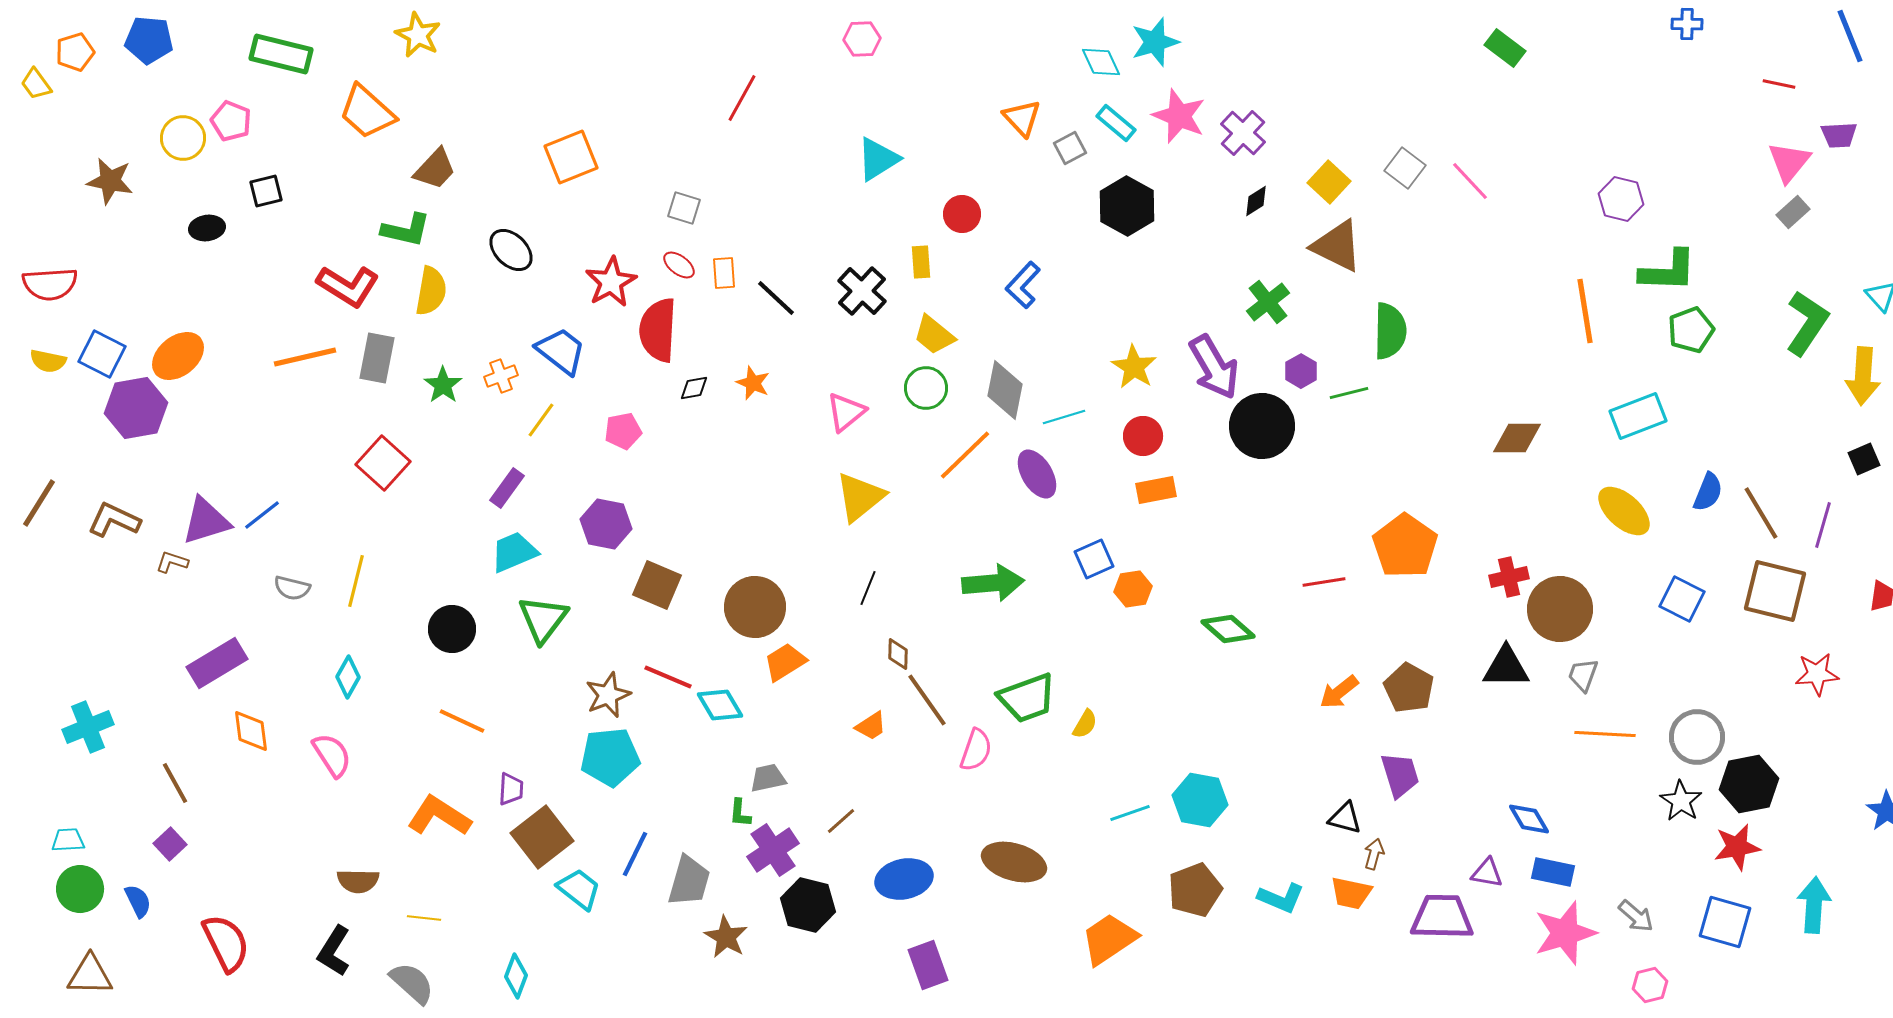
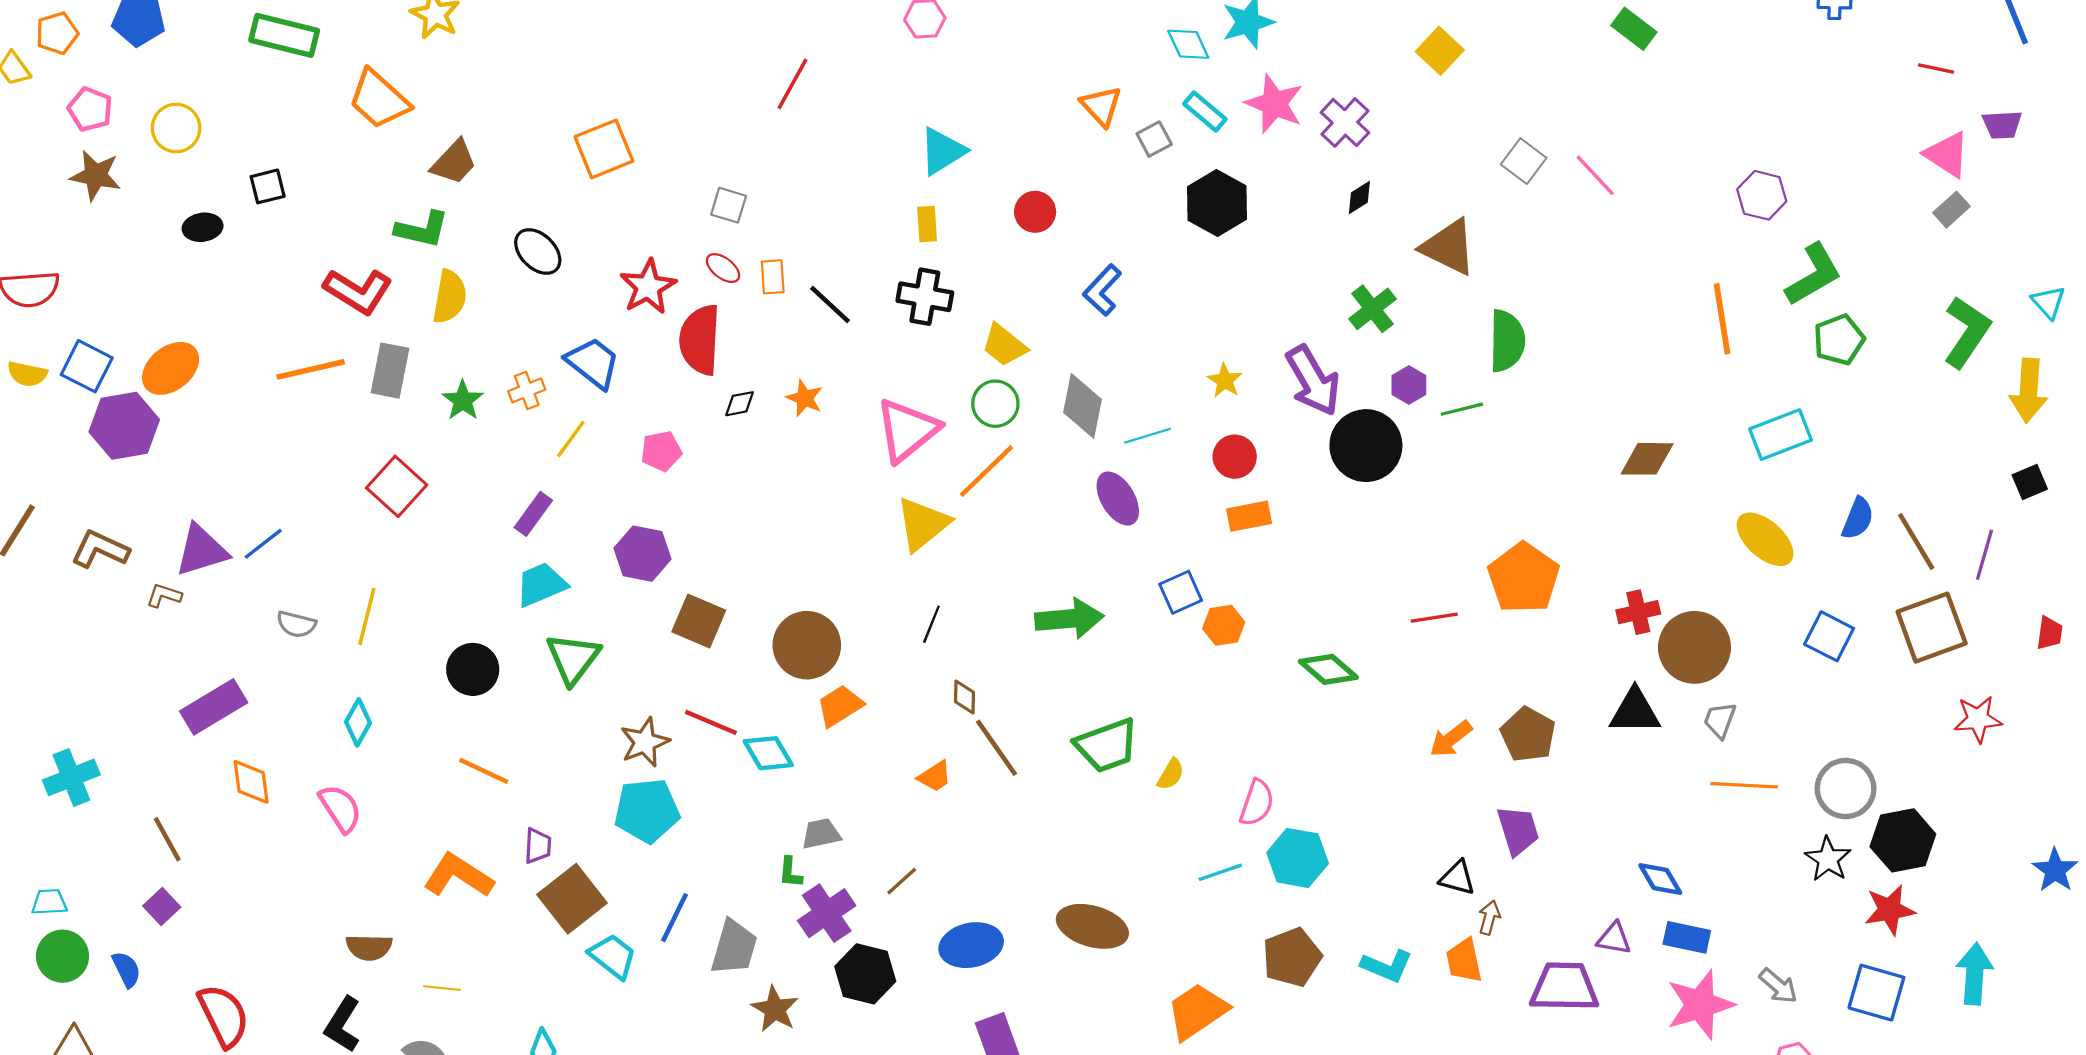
pink pentagon: (231, 121) -> (90, 109), moved
pink triangle: (1789, 162) -> (1947, 154), turned -36
yellow square: (1329, 182) -> (1440, 51), moved
yellow rectangle: (921, 262) -> (927, 224), moved
green L-shape: (1668, 271) -> (1814, 275), turned -32
black cross: (862, 291) -> (925, 297), turned -33
yellow star: (1134, 367) -> (1225, 381), size x0.7
pink triangle: (846, 412) -> (907, 430), size x1.5
orange line: (965, 455) -> (987, 471), moved
brown square: (1775, 591) -> (1932, 628), turned -34
pink semicircle: (976, 750) -> (1257, 803), moved
orange trapezoid: (1351, 893) -> (1464, 961), turned 66

